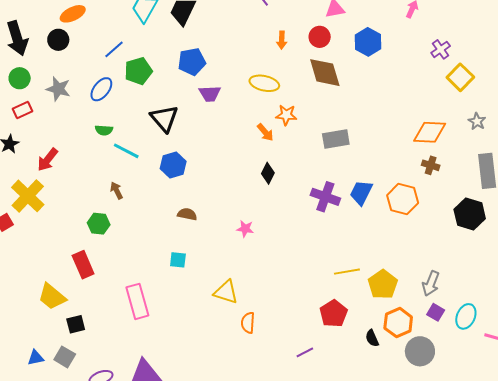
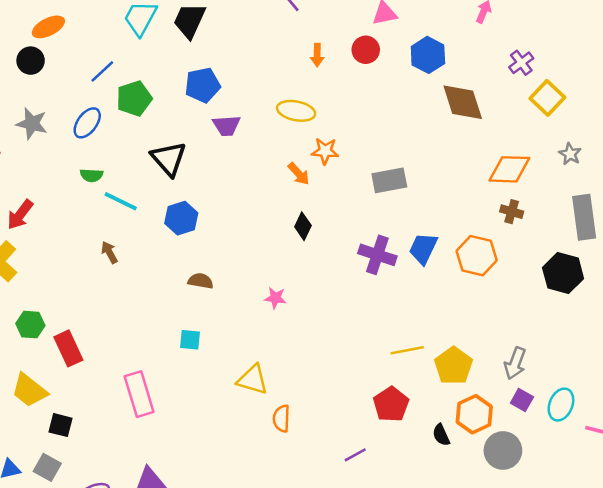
brown diamond: (325, 73) -> (463, 102), moved
green hexagon: (99, 224) -> (30, 325), moved
black square: (76, 324) -> (61, 425), turned 30

